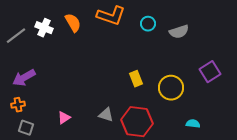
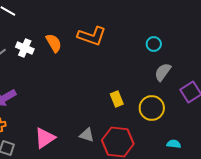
cyan circle: (148, 24) -> (154, 44), moved
gray semicircle: (179, 32) -> (163, 72), moved, turned 144
pink triangle: (64, 118) -> (45, 138), size x1.6

